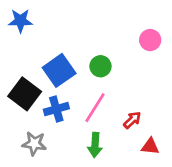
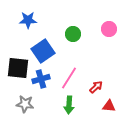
blue star: (20, 21) -> (28, 20), moved
green circle: (100, 66) -> (73, 34), moved
black square: (25, 94) -> (18, 68), turned -30

